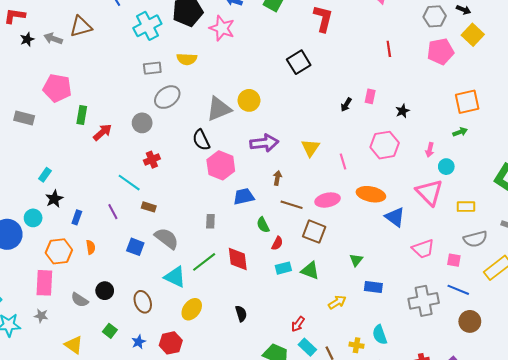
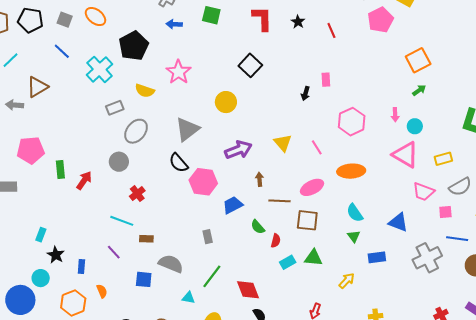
pink star: (222, 28) -> (179, 72), moved, turned 30
yellow semicircle: (187, 59) -> (145, 91), turned 30
yellow circle: (249, 100) -> (226, 102), moved
black star: (403, 111) -> (298, 22), moved
blue triangle: (395, 217) -> (398, 222), moved
pink trapezoid: (423, 249) -> (424, 192), moved, turned 55
red diamond: (238, 259) -> (248, 290), moved
cyan triangle: (175, 277) -> (188, 298), size x0.6
cyan semicircle: (380, 335) -> (355, 213), moved

